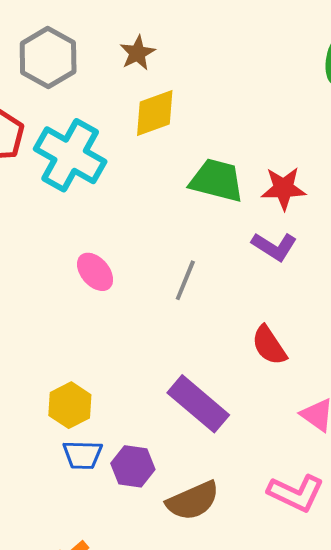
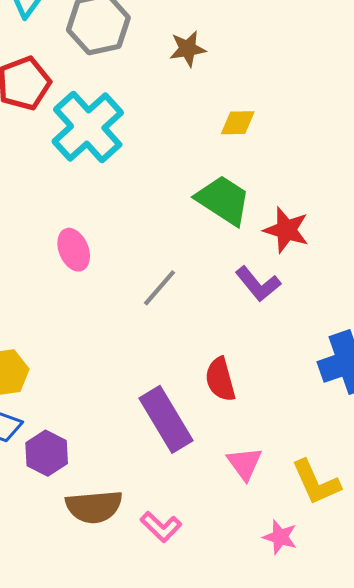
yellow diamond: (155, 113) -> (238, 123), moved, size x0.7
purple rectangle: (198, 404) -> (166, 419), moved
pink L-shape: (296, 493) -> (161, 527), moved, size x0.7

